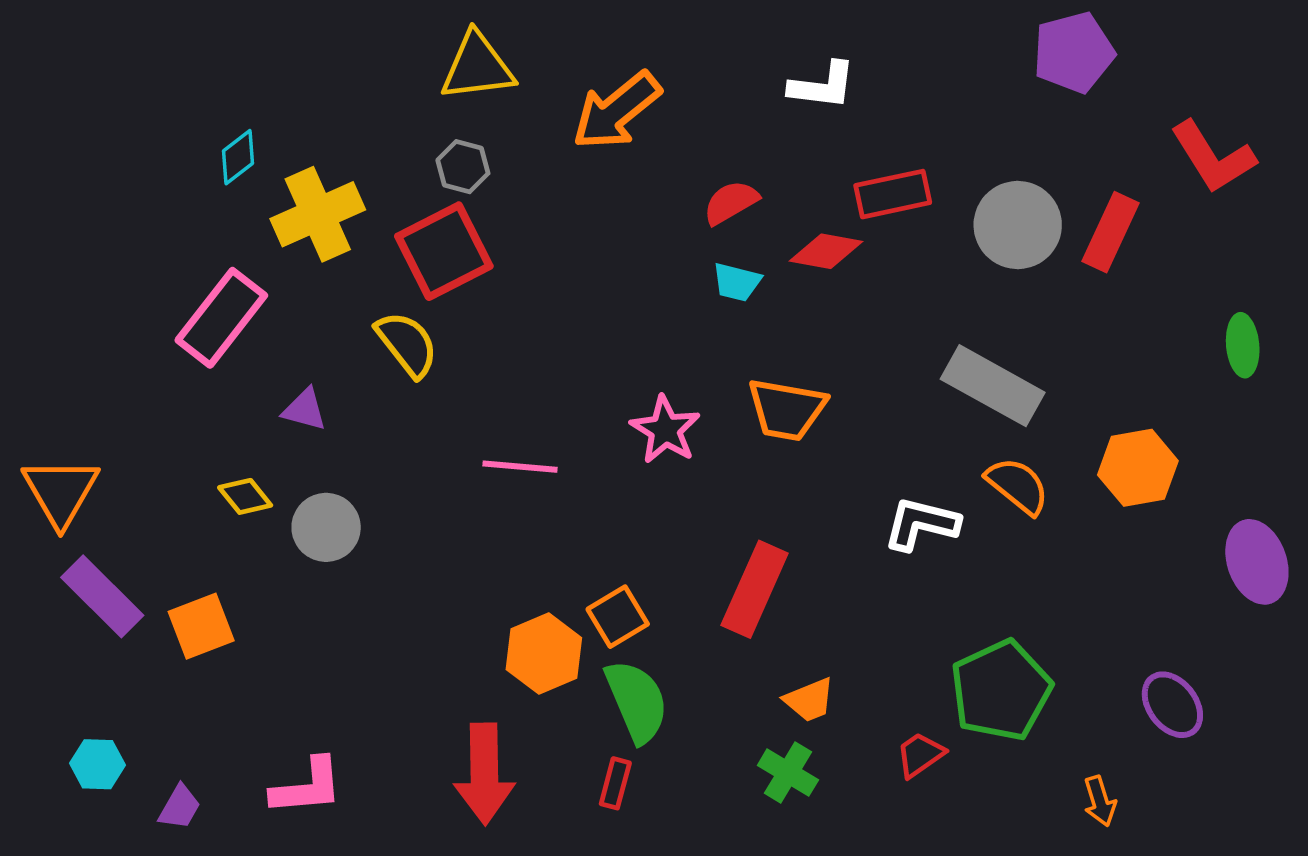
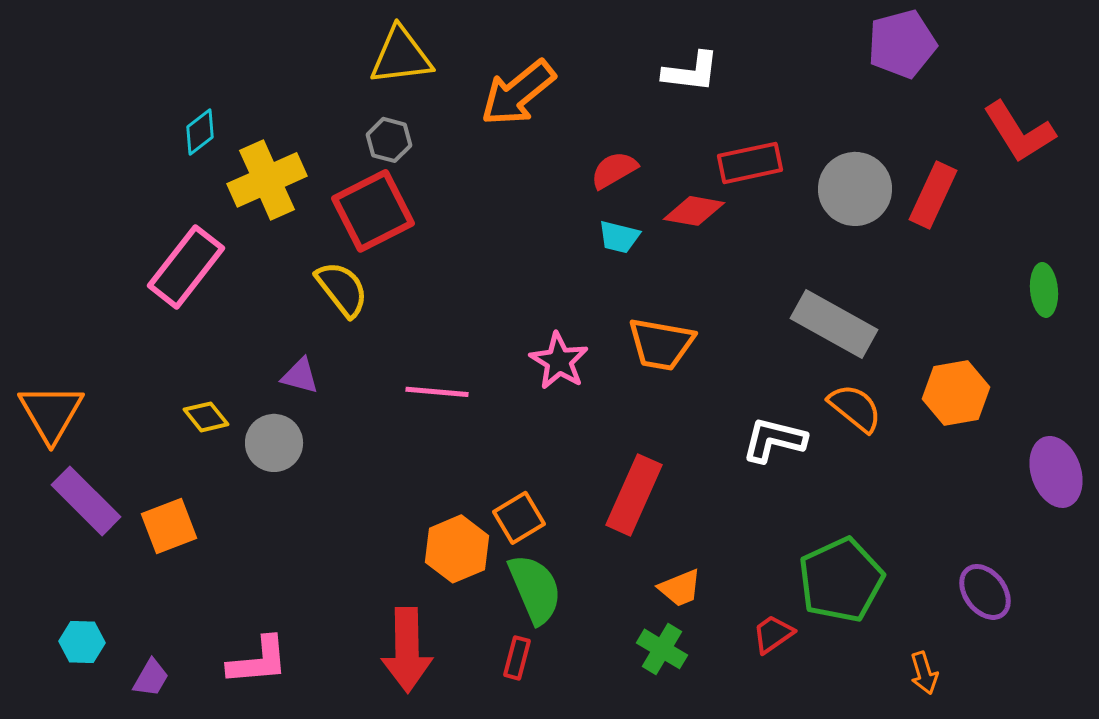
purple triangle: (305, 410) -> (300, 376), moved

